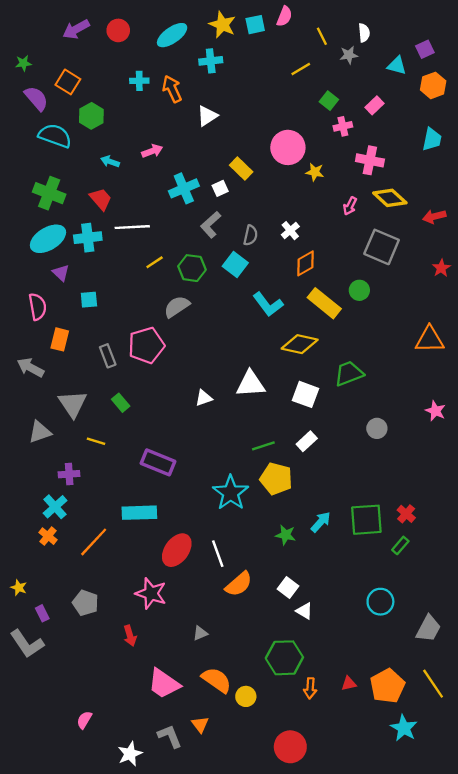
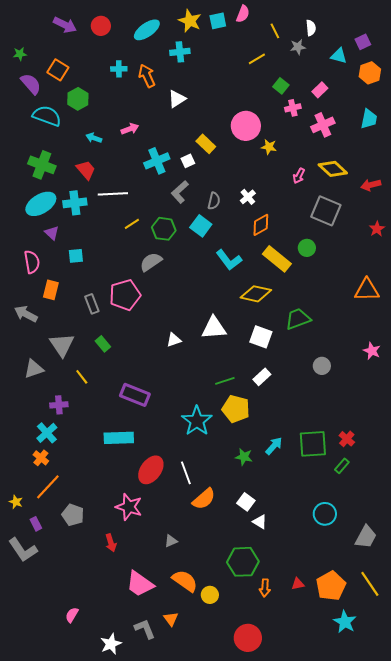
purple arrow: (76, 29) -> (65, 25), turned -125
pink cross: (370, 160) -> (323, 125), moved, turned -35
yellow line: (96, 441) -> (82, 377), turned 35
orange line: (94, 542) -> (48, 487), moved

